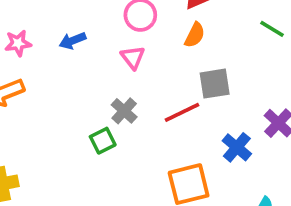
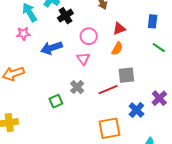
blue arrow: (73, 41) -> (52, 48), size x1.5
pink star: (18, 43) -> (23, 34), moved
green square: (103, 141) -> (56, 101), moved

